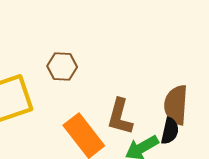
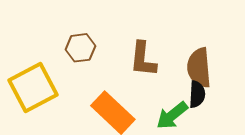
brown L-shape: (120, 117) -> (143, 59), moved

